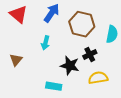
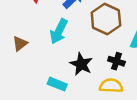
cyan arrow: (45, 43) -> (59, 31), size x1.5
black cross: (90, 54) -> (116, 61), moved, turned 32

